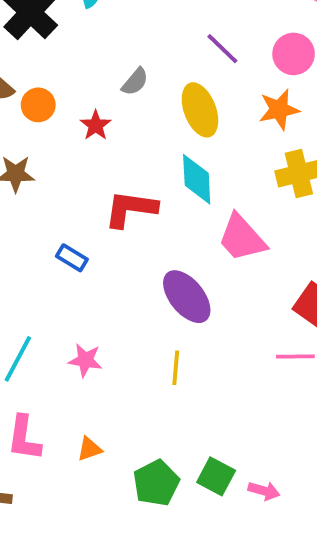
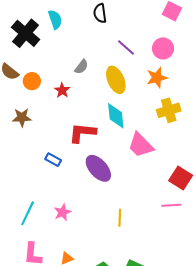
purple ellipse: (187, 297) -> (98, 168), moved
pink star: (85, 360) -> (63, 212), turned -30
yellow line: (176, 368) -> (120, 218), moved

